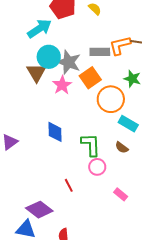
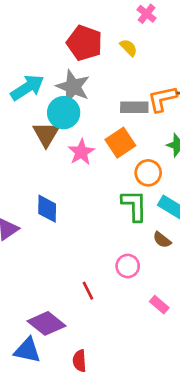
cyan arrow: (39, 29) -> (27, 88), moved
gray star: (69, 62) -> (73, 87), moved
orange circle: (111, 99) -> (148, 173), size x0.7
blue diamond: (55, 132) -> (47, 209), moved
green L-shape: (91, 145) -> (134, 205), moved

